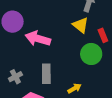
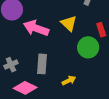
yellow triangle: (80, 25) -> (69, 23), moved

